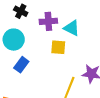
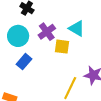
purple cross: (48, 21) -> (47, 32), moved, turned -36

